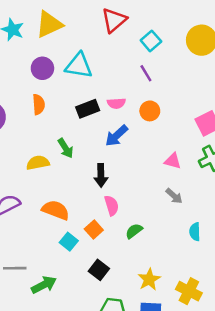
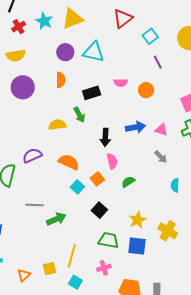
purple line: (146, 73) -> (158, 62), moved
black rectangle: (88, 109) -> (92, 93), moved
blue arrow: (117, 136) -> (135, 127), moved, turned -150

